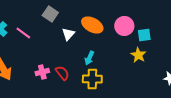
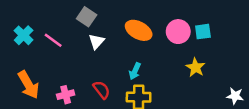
white triangle: (68, 34) -> (97, 41), moved
cyan square: (144, 35) -> (203, 32), moved
pink cross: (42, 72) -> (66, 95), moved

